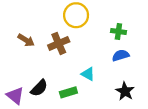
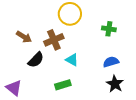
blue semicircle: (121, 55) -> (111, 62), moved
cyan triangle: (88, 74) -> (72, 60), moved
black semicircle: (39, 88) -> (36, 60), moved

